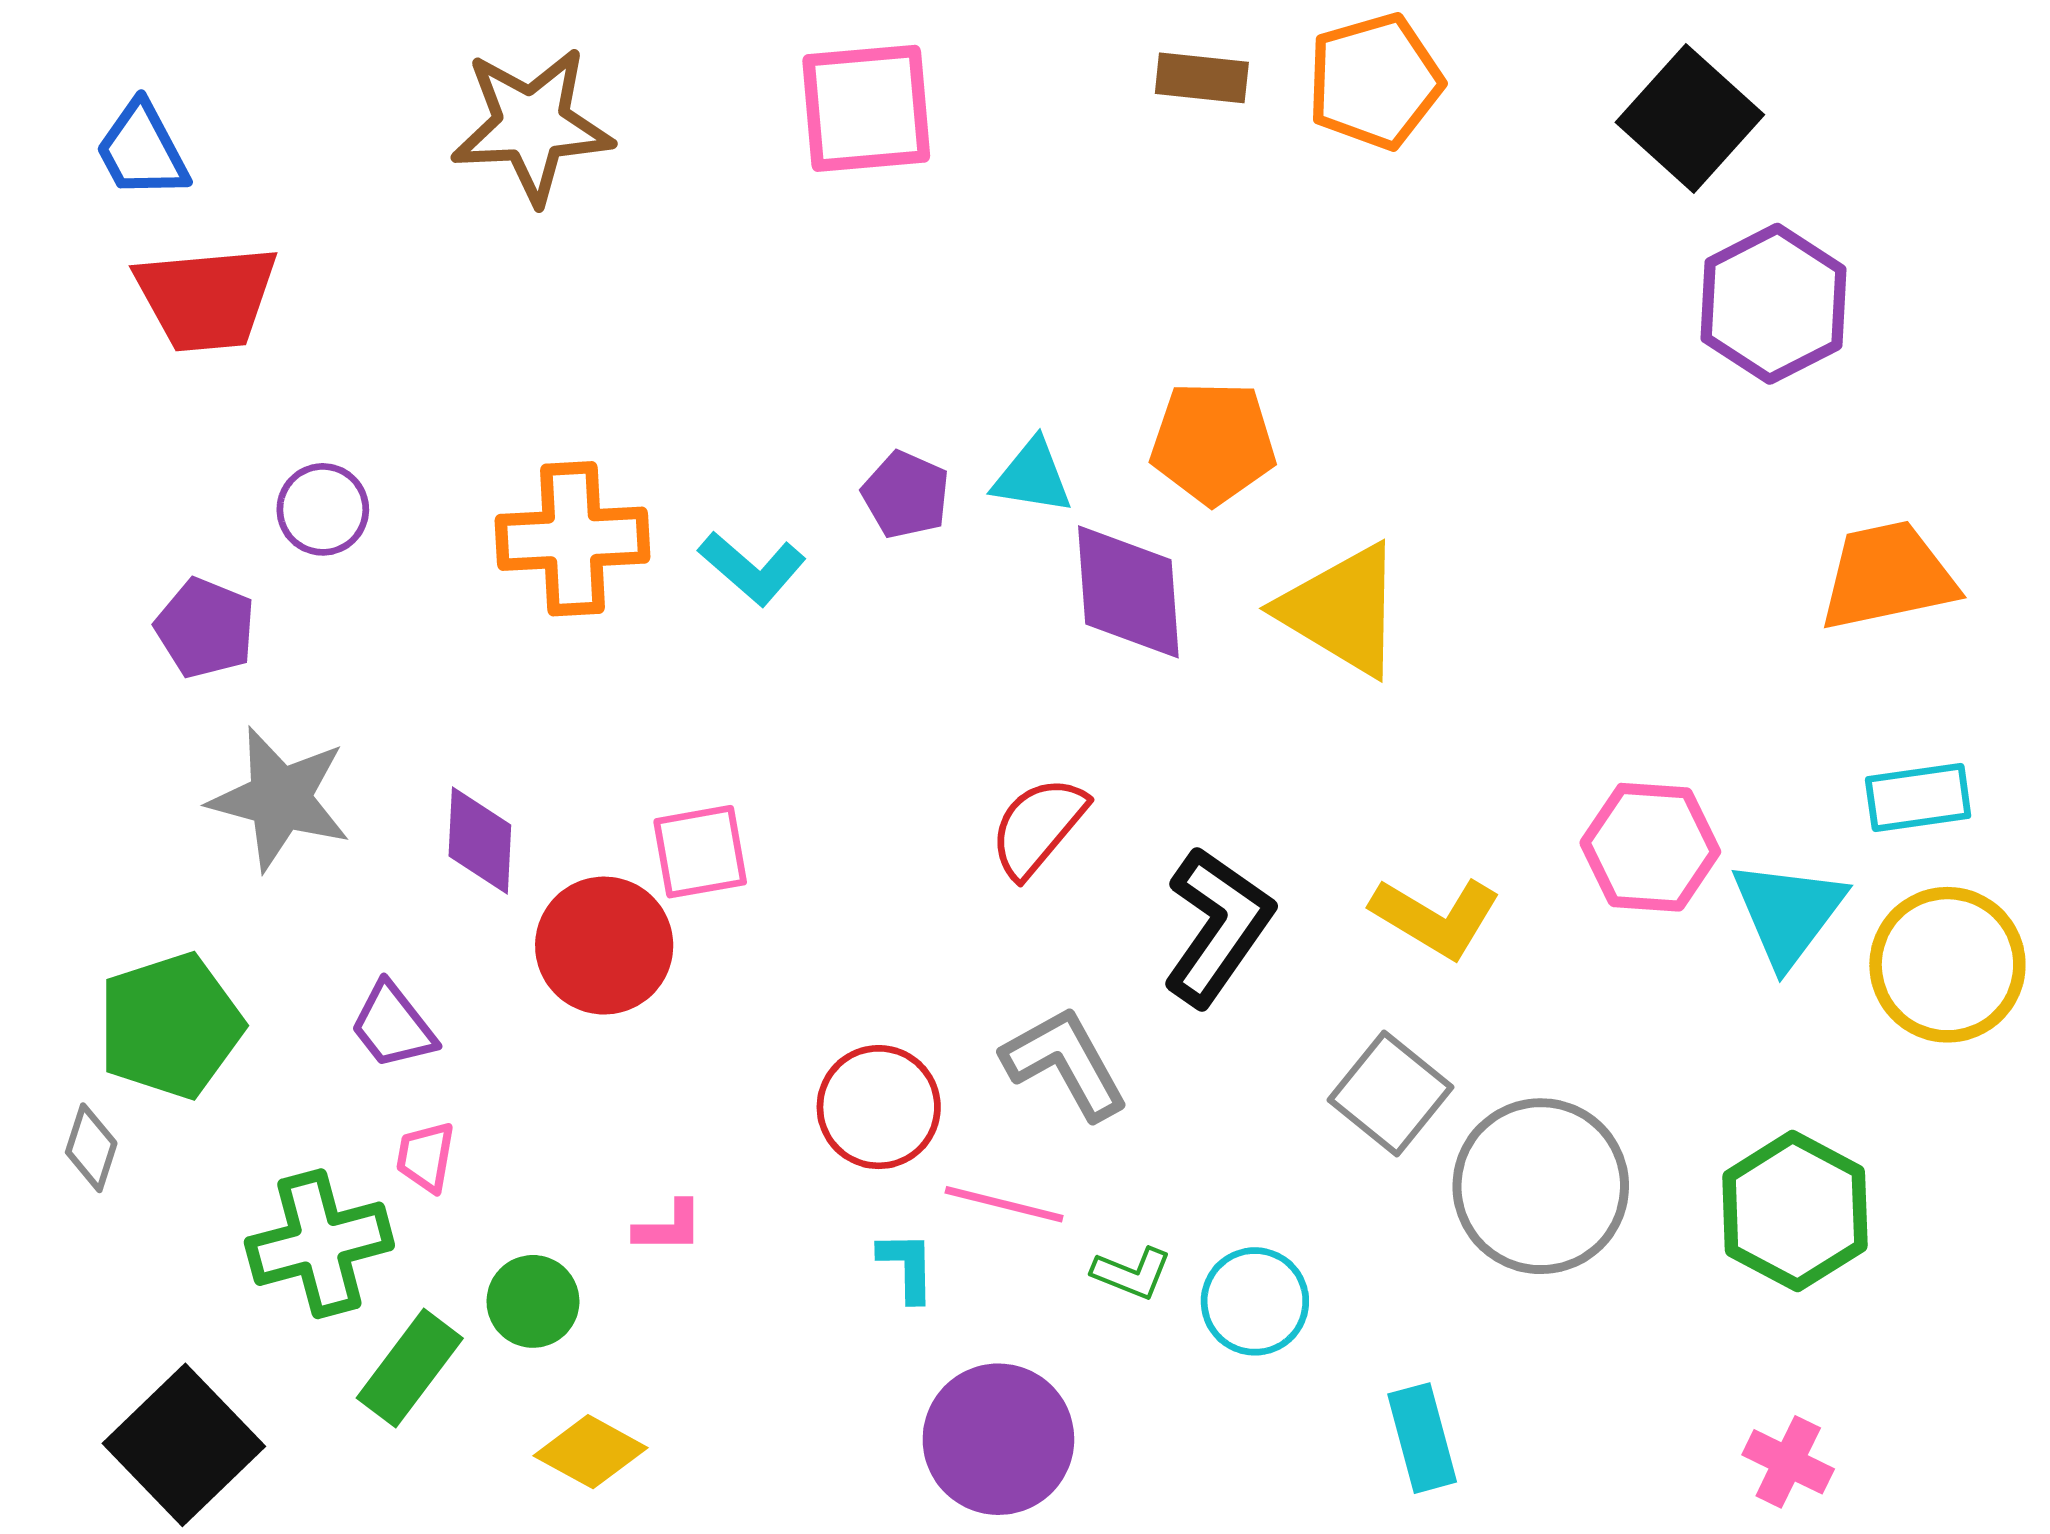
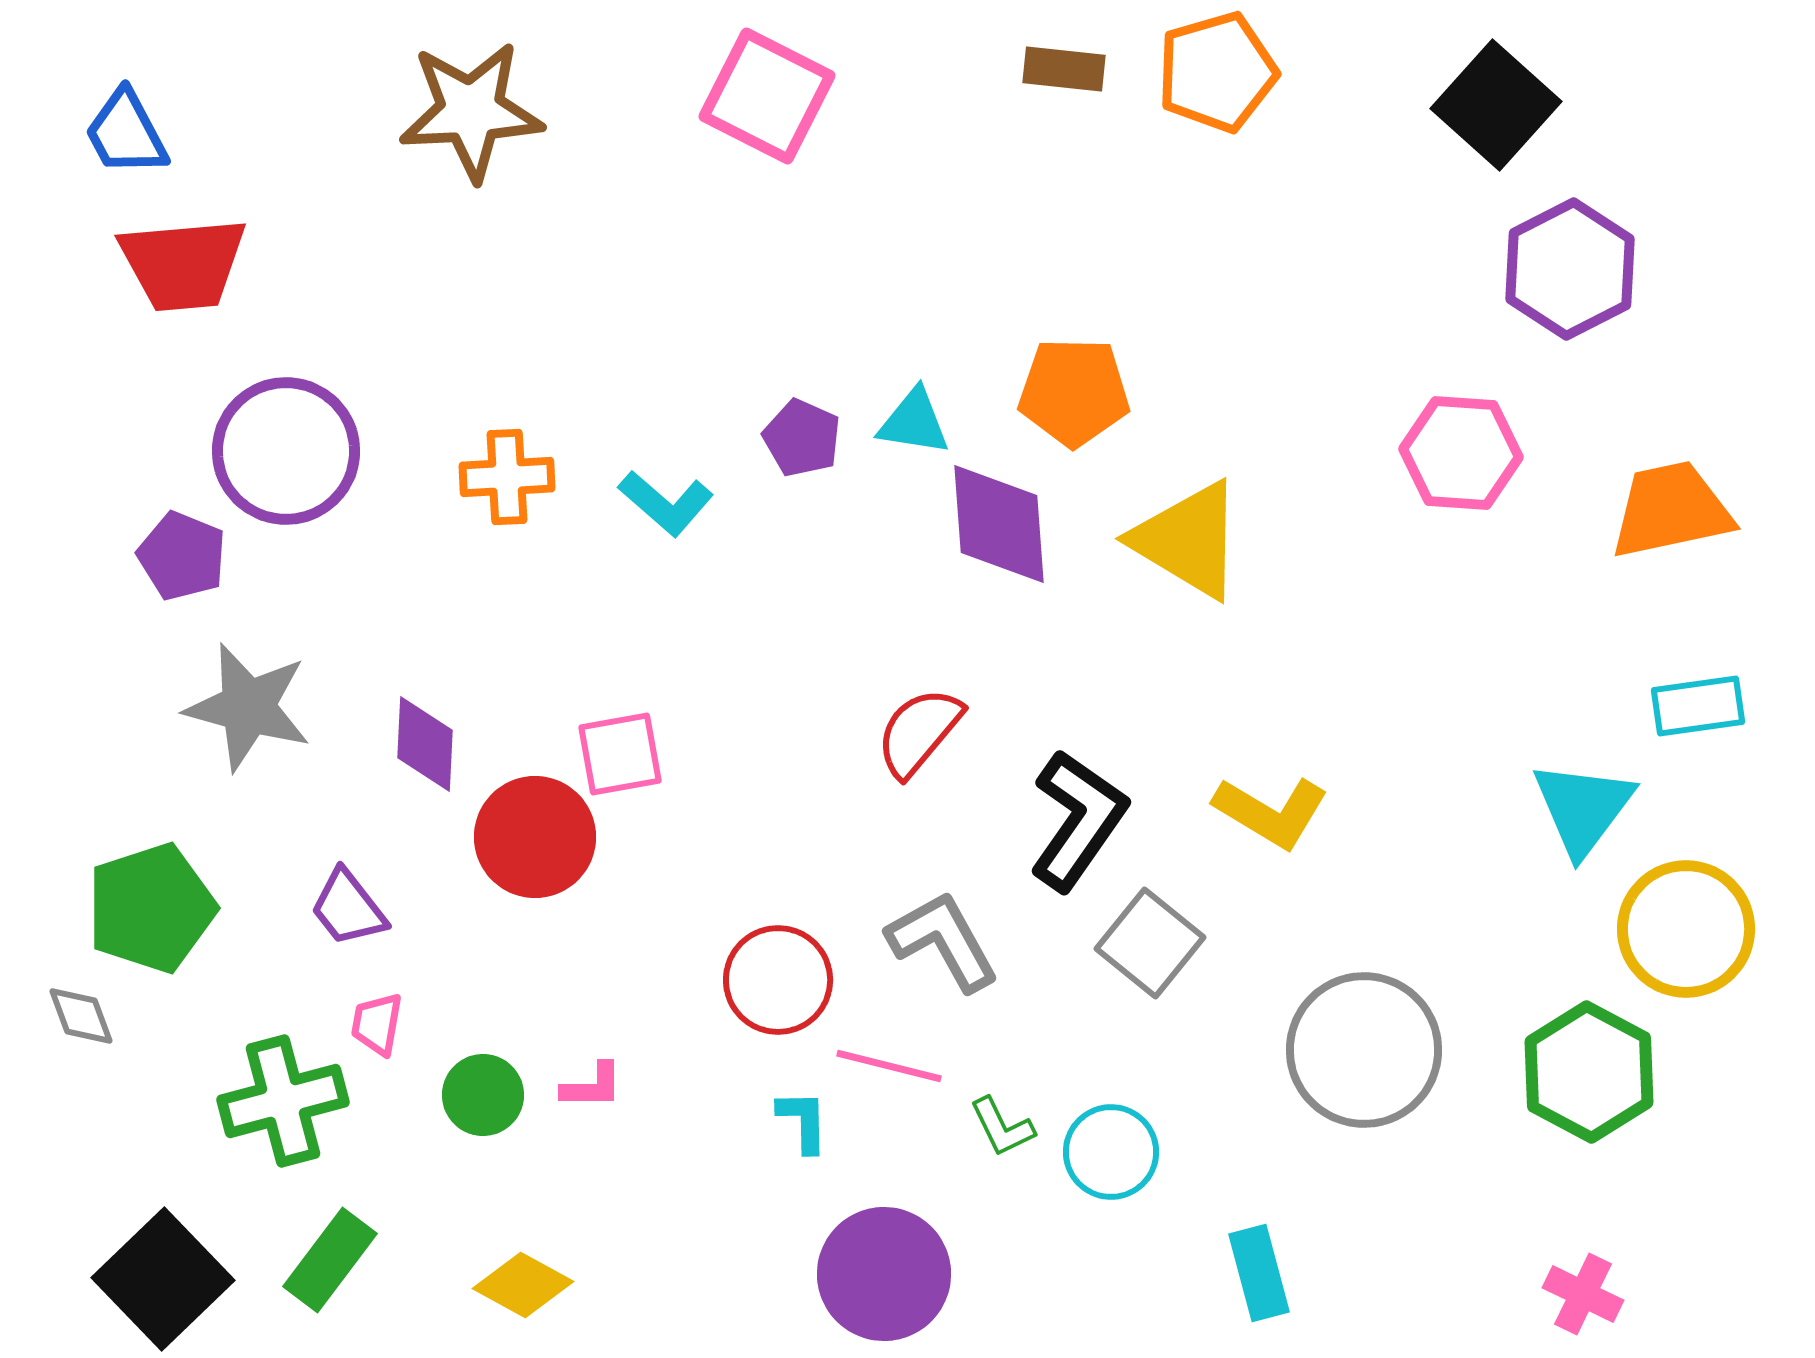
pink square: (866, 108) -> (767, 96), turned 32
purple circle: (323, 509) -> (286, 451), size x1.8
orange cross: (573, 539) -> (507, 477), size x0.7
pink hexagon: (1650, 847) -> (1461, 453), moved
yellow circle: (1947, 965) -> (1686, 929), moved
gray square: (1390, 1094) -> (1150, 943), moved
gray diamond: (91, 1148) -> (81, 1016), turned -38
green L-shape: (1132, 1273) -> (1002, 1127), turned 42
green circle: (533, 1301) -> (483, 1095), moved
green rectangle: (410, 1368) -> (330, 1260), moved

